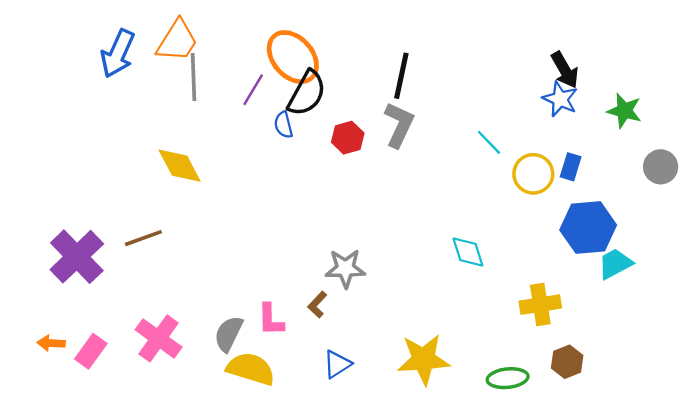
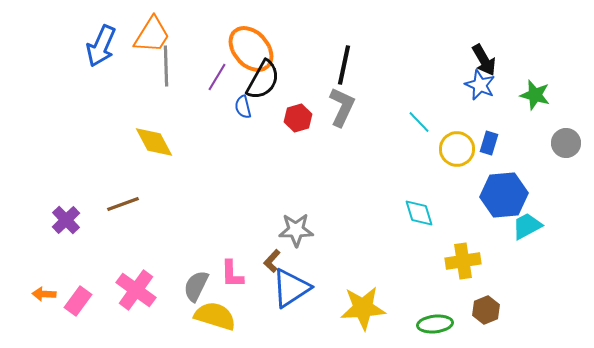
cyan diamond: (468, 252) -> (419, 213), moved
purple cross: (77, 257) -> (66, 220), size x0.6
blue triangle: (337, 364) -> (291, 288), moved, size x1.6

